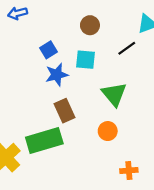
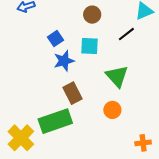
orange cross: (129, 170) -> (143, 143), moved

